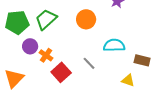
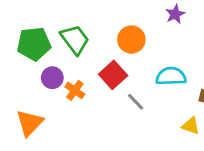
green trapezoid: (46, 19) -> (75, 40), turned 95
red square: (61, 72) -> (113, 75), moved

